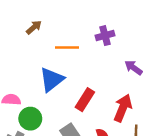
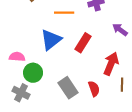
red rectangle: (85, 100) -> (83, 43), moved

